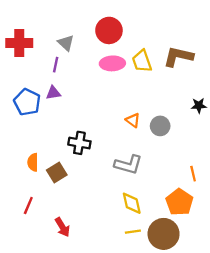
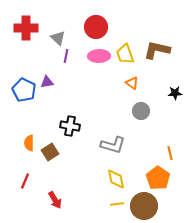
red cross: (19, 43) -> (26, 28), moved
purple line: (56, 65) -> (66, 56), moved
orange triangle: (133, 120) -> (132, 83), moved

